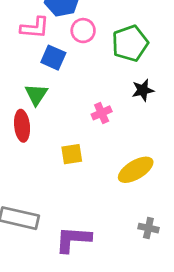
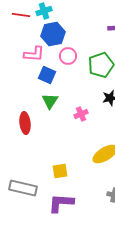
green triangle: (36, 94) -> (50, 101), moved
yellow square: (72, 154) -> (60, 171), moved

